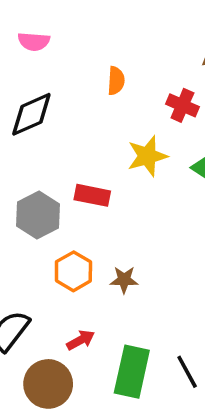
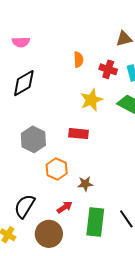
orange semicircle: (116, 81) -> (78, 60), moved
red rectangle: (92, 195) -> (79, 134), moved
brown star: (124, 280) -> (85, 184), moved

